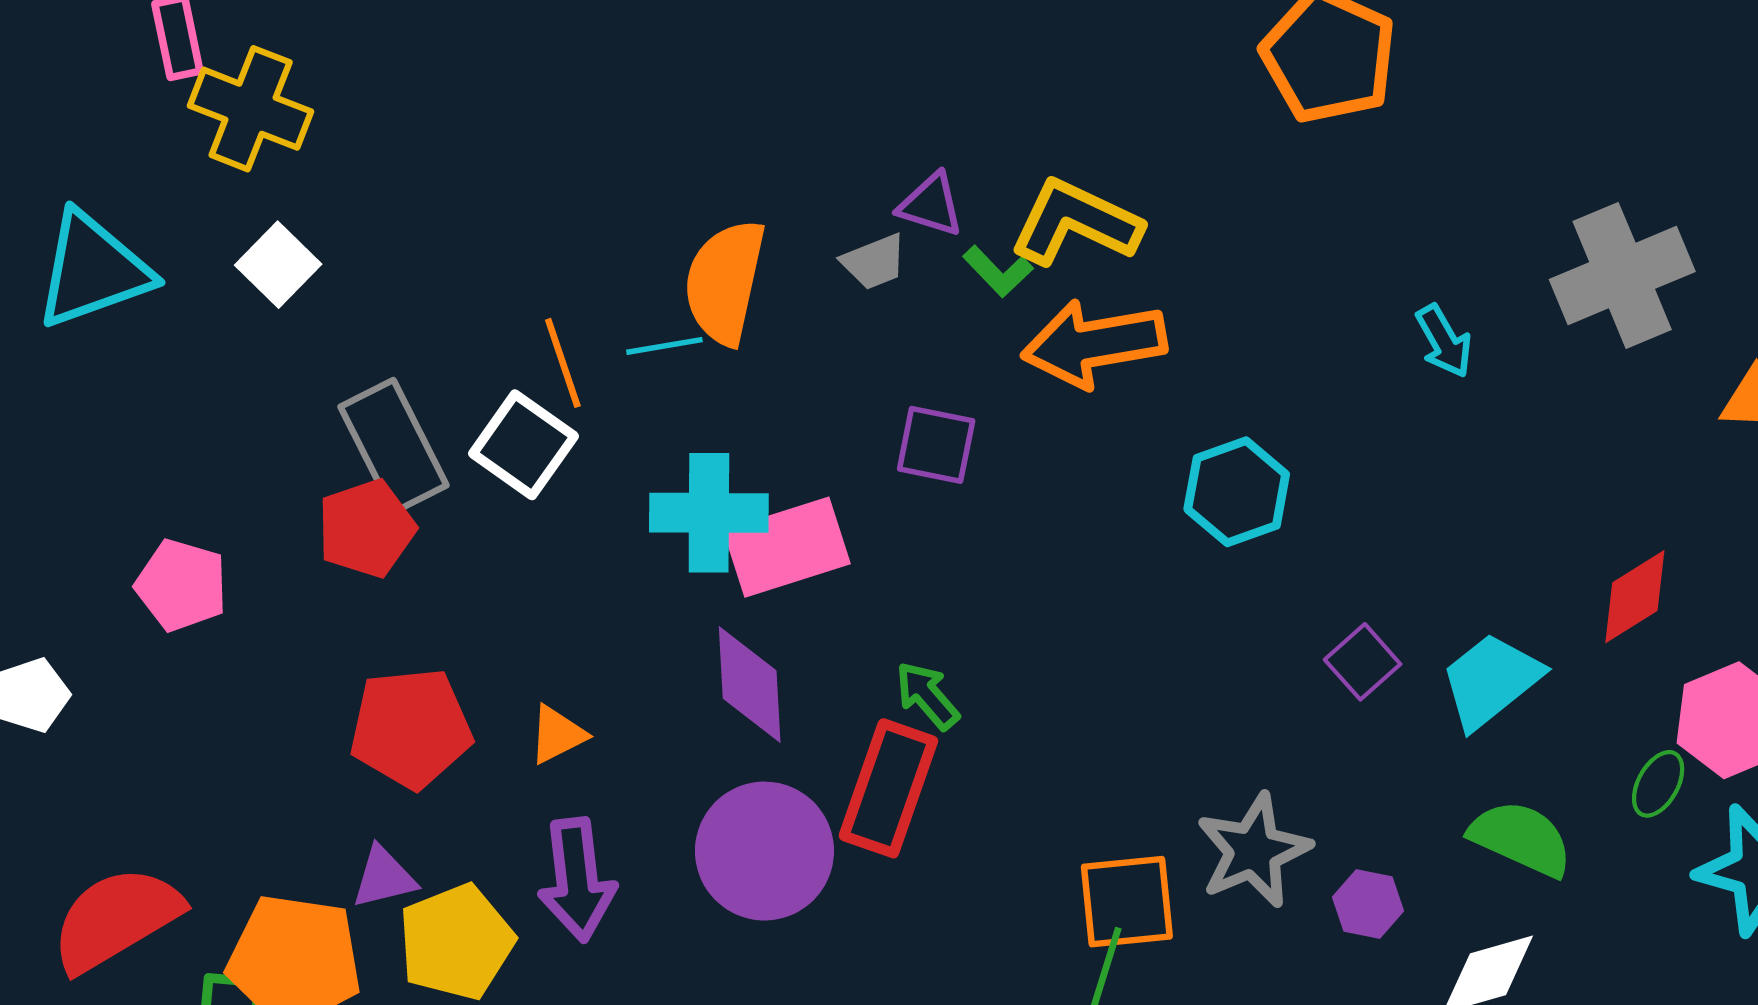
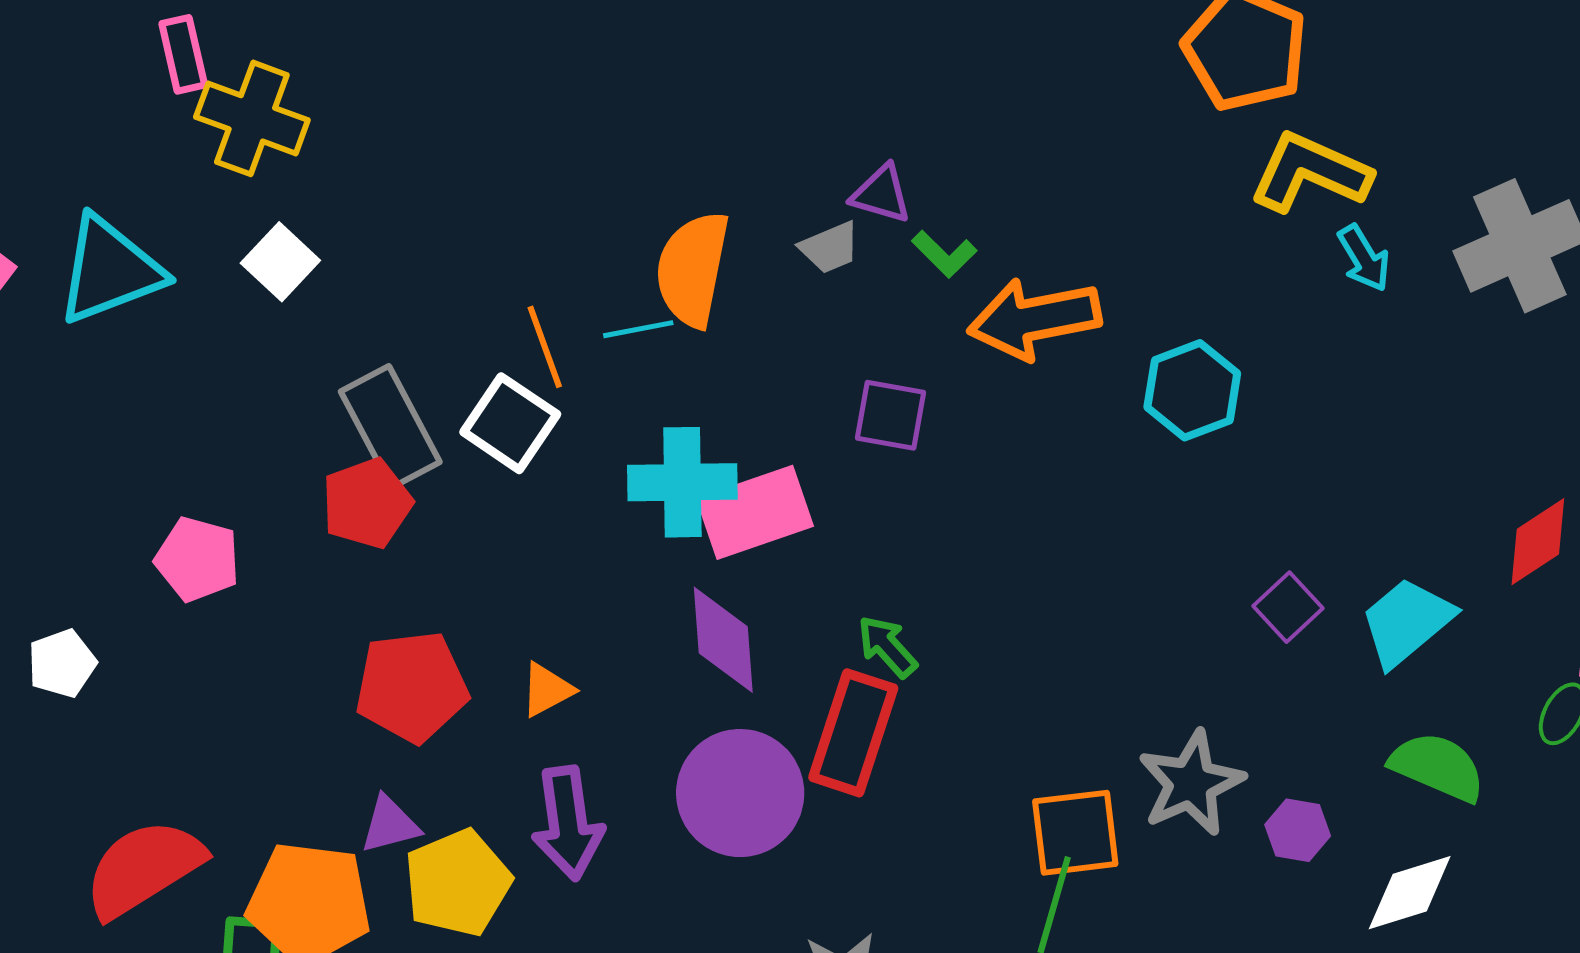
yellow L-shape: (1076, 223) -> (1310, 172), moved
cyan arrow: (1444, 341) -> (1364, 258), moved
cyan hexagon: (1237, 492) -> (1192, 390), moved

